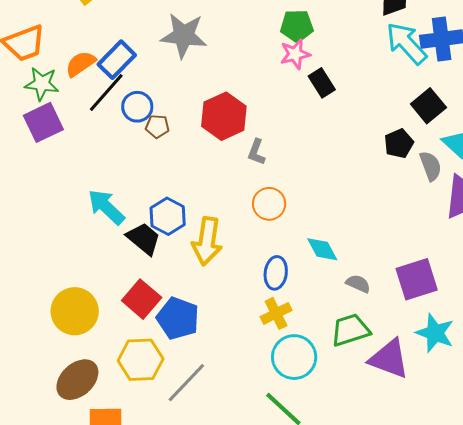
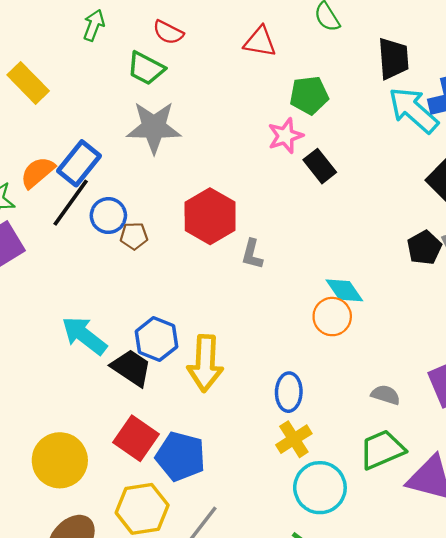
green pentagon: (297, 26) -> (309, 95), moved
black pentagon: (399, 143) -> (424, 248), moved
orange circle: (269, 204) -> (332, 317), moved
cyan diamond: (322, 249) -> (344, 290), moved

